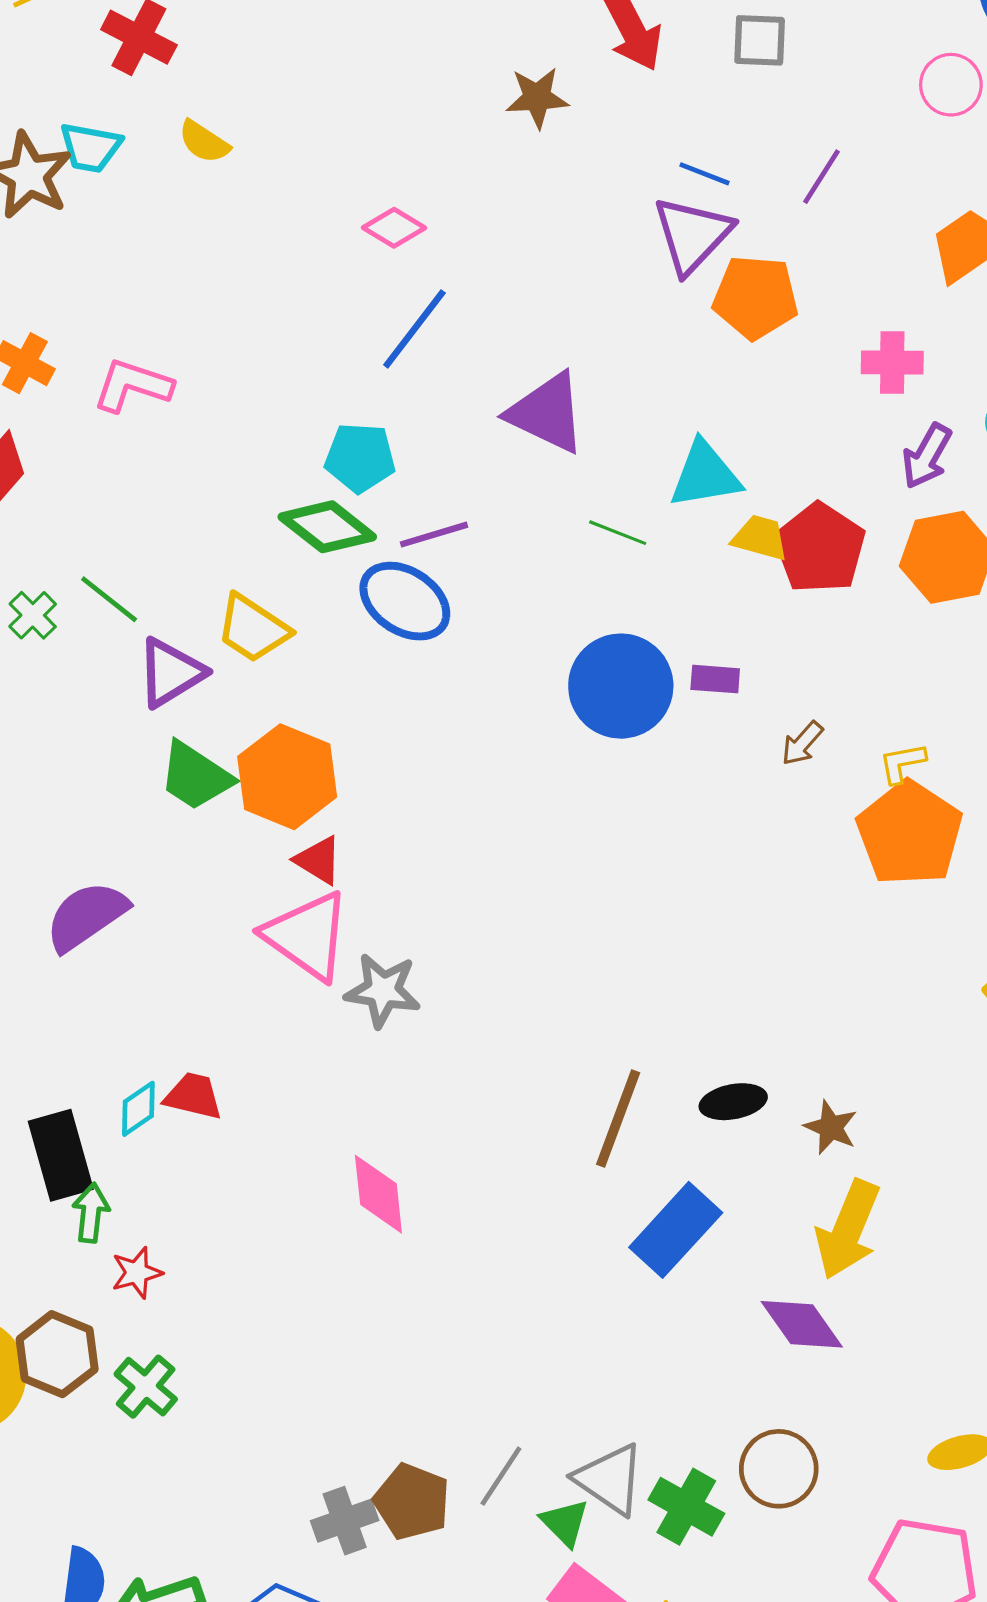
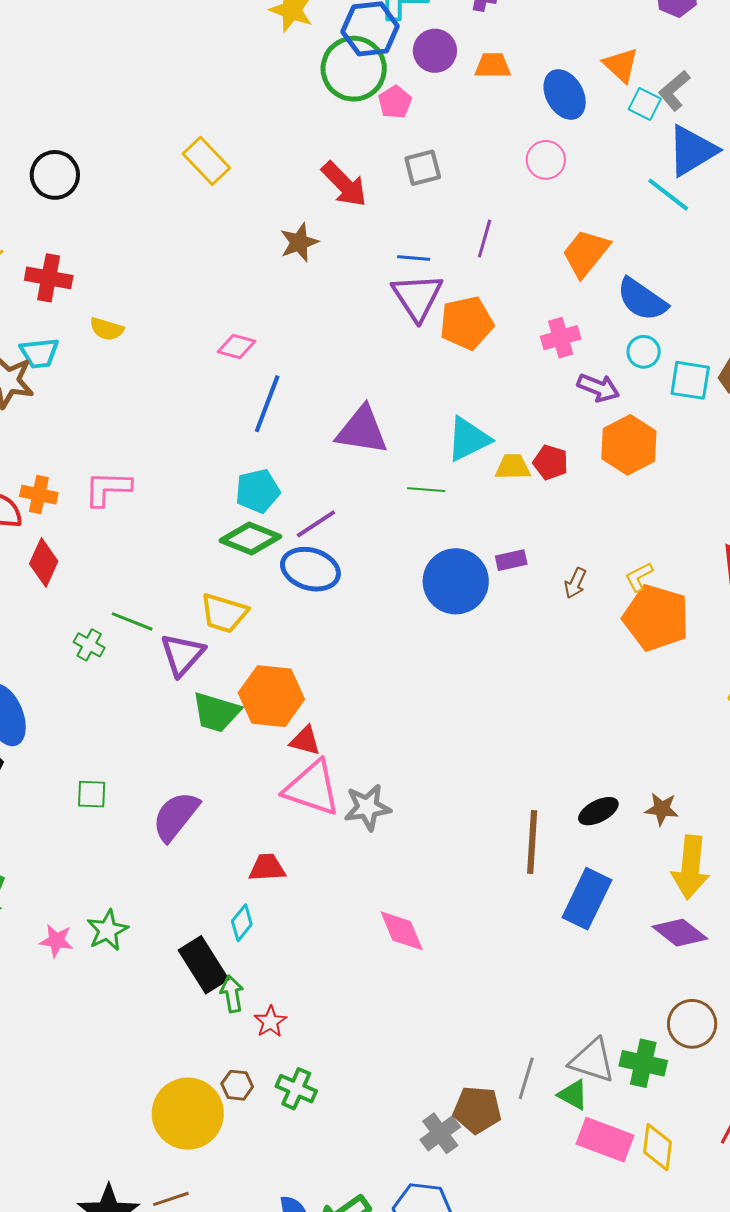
purple arrow: (927, 456) -> (598, 388), turned -81
red pentagon: (820, 548) -> (551, 462), size x0.6
red trapezoid: (193, 1096) -> (267, 868), moved
brown hexagon: (57, 1354) -> (237, 1085), size x0.6

